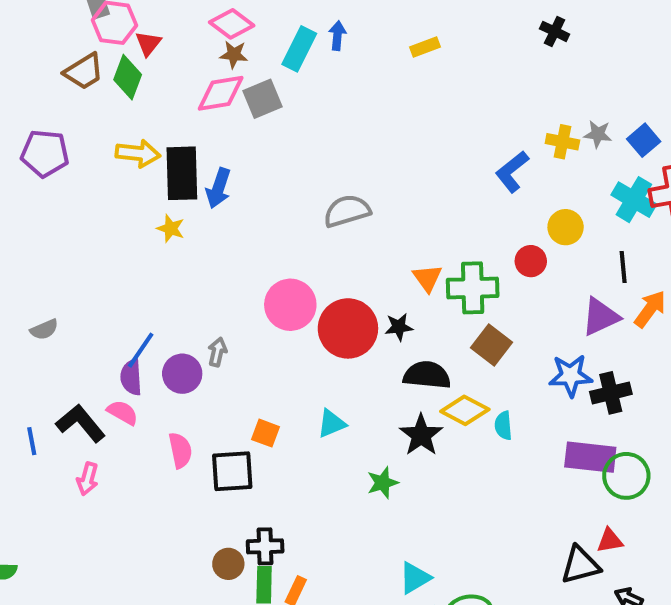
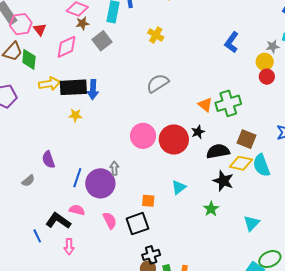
green diamond: (128, 77) -> (29, 59), moved
pink diamond: (221, 93) -> (67, 47), moved
gray star: (598, 134) -> (273, 46), moved
yellow cross: (562, 142) -> (156, 35), moved, turned 35
black rectangle: (182, 173) -> (73, 87), turned -76
red circle: (531, 261) -> (267, 77), moved
brown square: (492, 345) -> (247, 139), moved
purple circle: (182, 374) -> (100, 183), size x1.5
purple semicircle: (131, 377) -> (48, 160), moved
cyan semicircle: (503, 426) -> (261, 165), size x1.6
black cross: (265, 546) -> (151, 255), moved
cyan triangle: (415, 578) -> (252, 223), moved

